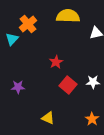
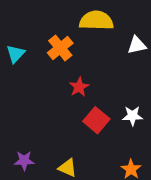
orange cross: (28, 24) -> (60, 48), moved
purple star: (18, 87) -> (24, 161), moved

